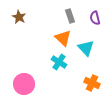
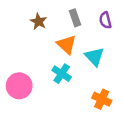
brown star: (19, 17) -> (39, 21), moved
pink circle: (24, 84) -> (19, 86), moved

